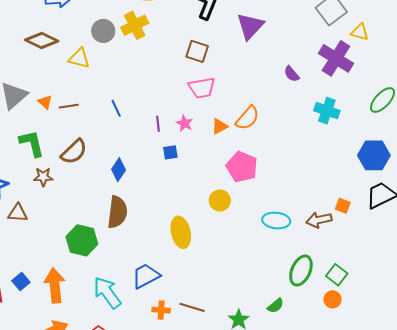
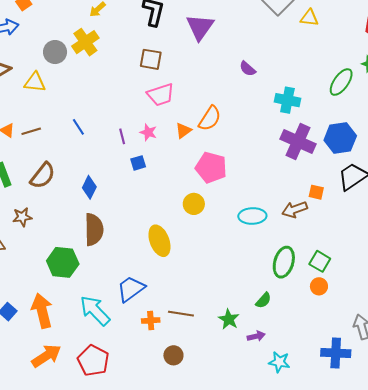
purple cross: (336, 58) -> (298, 142), moved
brown star: (43, 177) -> (22, 217), moved

